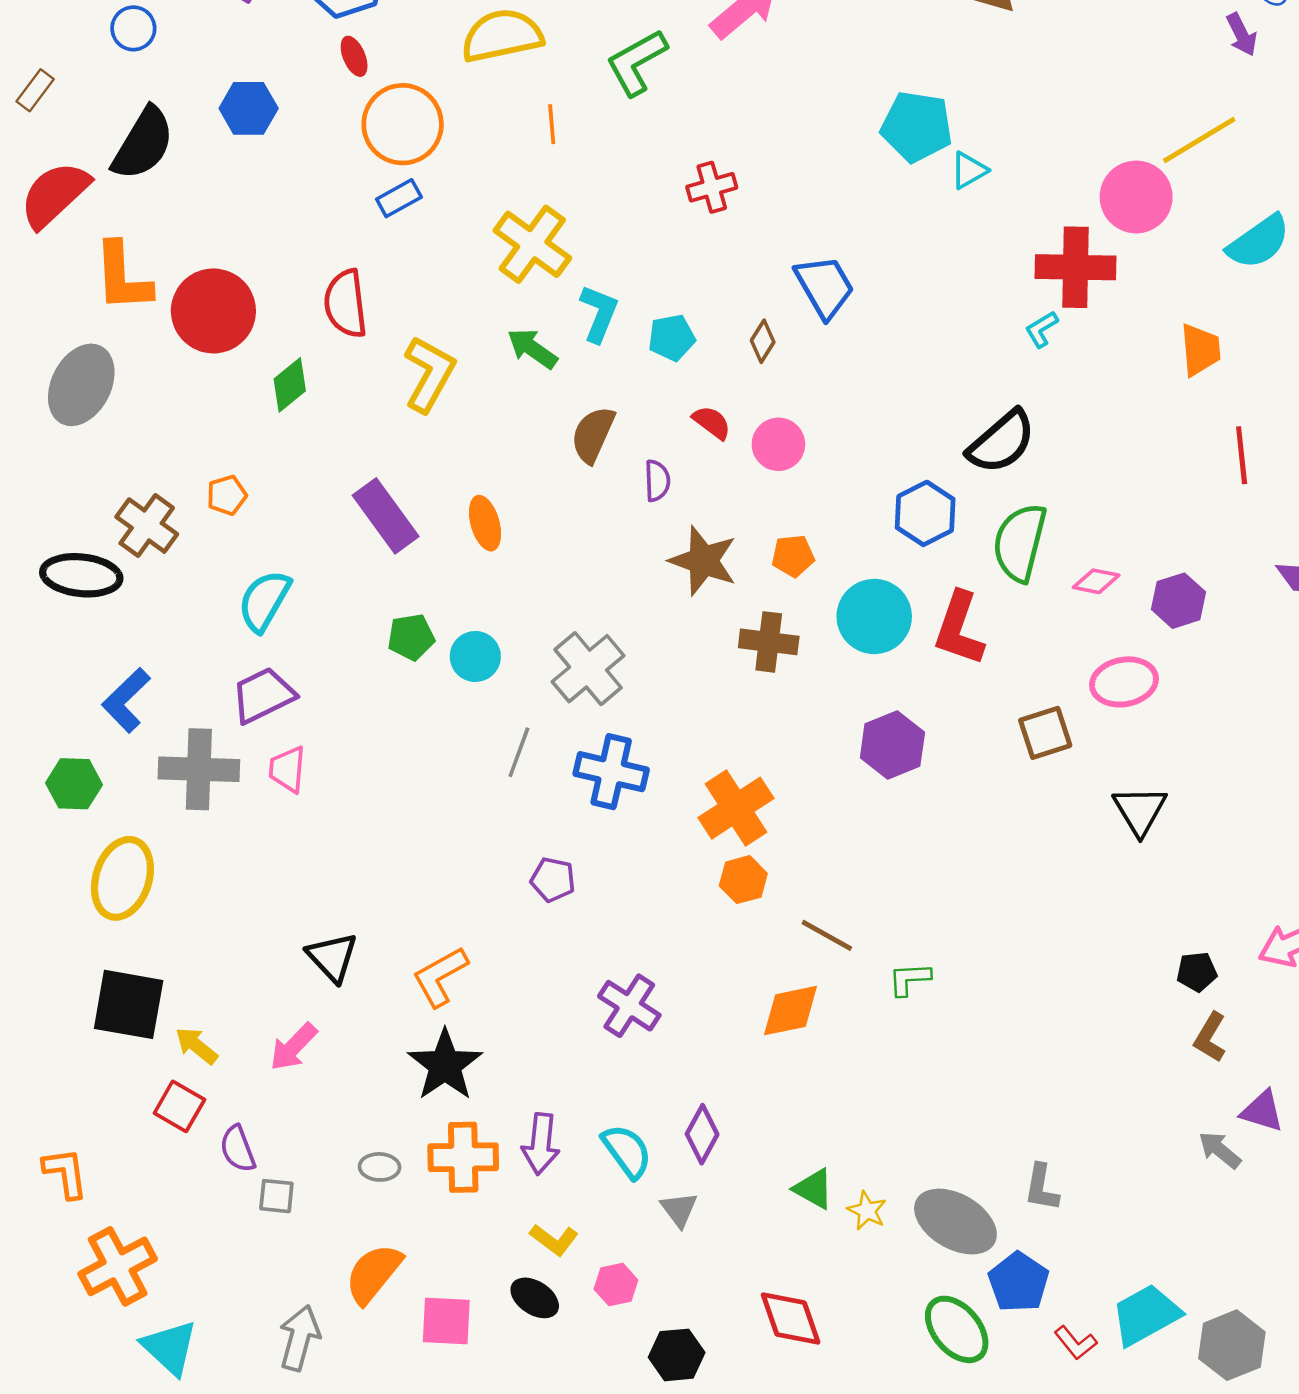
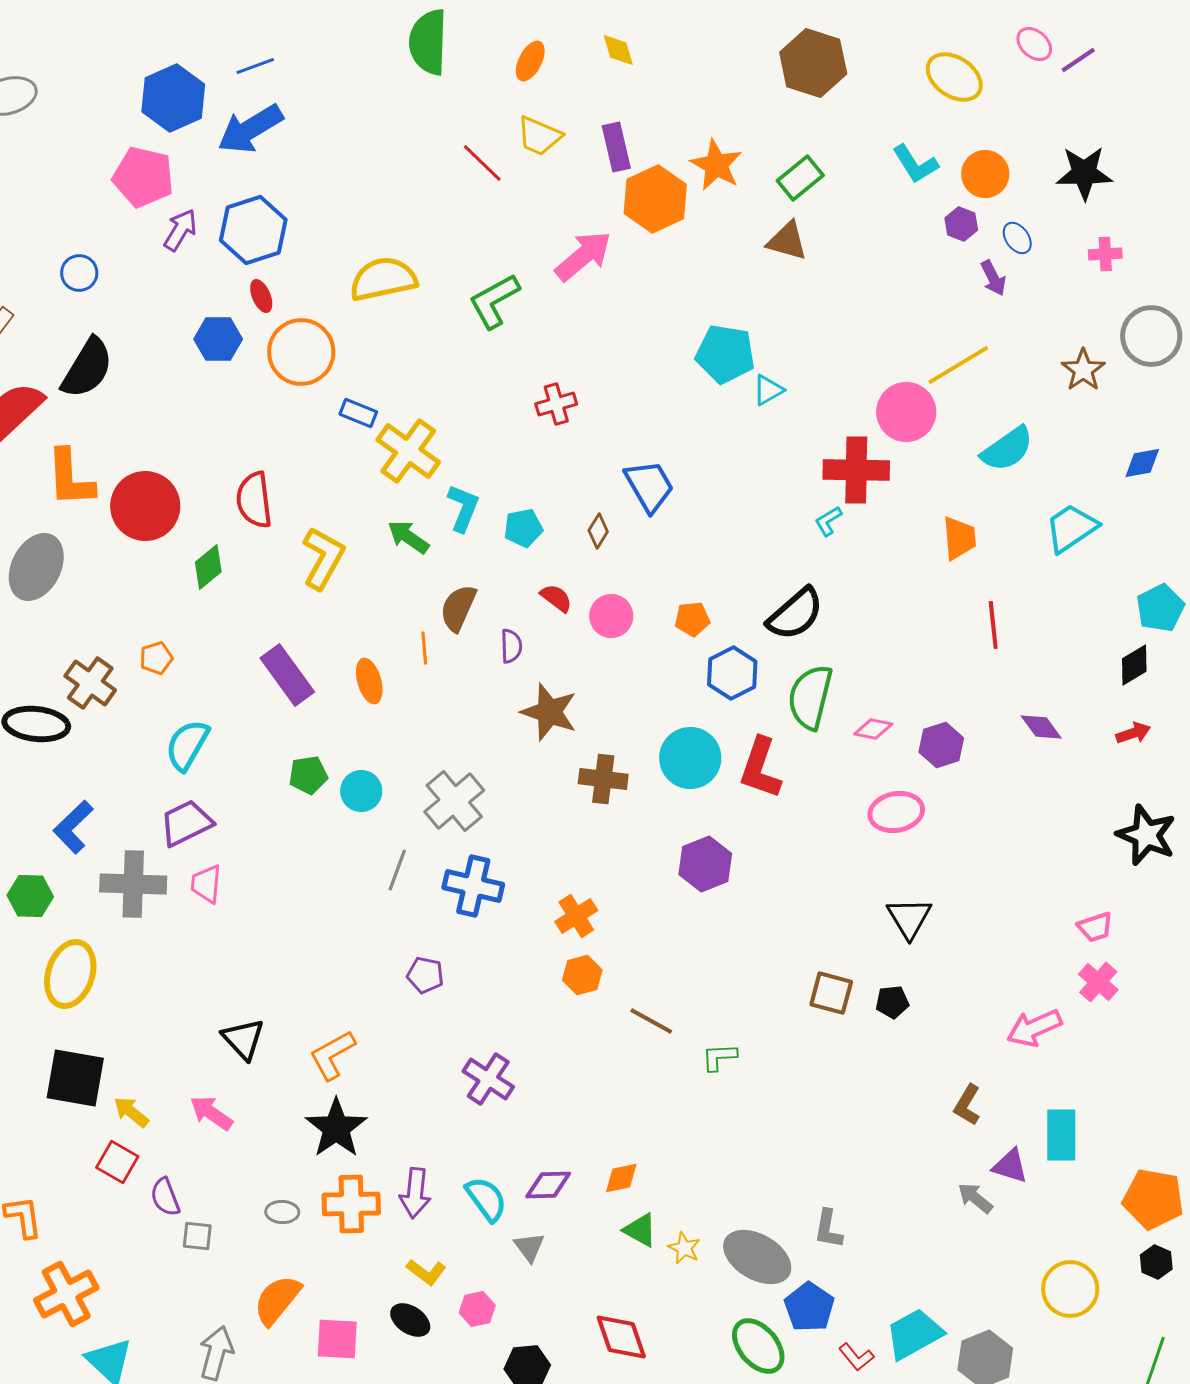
blue hexagon: (249, 108) -> (218, 339), moved
orange line: (552, 124) -> (424, 648), moved
blue rectangle: (399, 198) -> (358, 413), moved, turned 51
orange pentagon: (793, 556) -> (692, 619), moved
brown square: (1045, 733) -> (831, 993), moved, turned 33
orange cross: (736, 808) -> (576, 916), size x0.7
black pentagon: (1197, 972) -> (892, 1002), moved
orange diamond: (791, 1011) -> (621, 1178), moved, size x0.7
pink arrow: (293, 1047) -> (211, 1113), turned 81
purple diamond: (702, 1134) -> (548, 1185), turned 60

